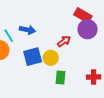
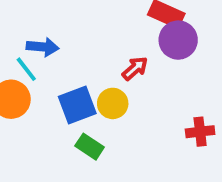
blue arrow: (27, 30) -> (43, 47), moved
green rectangle: (61, 77) -> (90, 147), moved, turned -56

